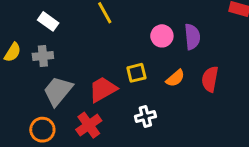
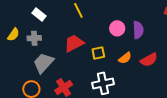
red semicircle: (210, 79) -> (149, 60), turned -132
red trapezoid: (103, 89) -> (74, 43), moved
white cross: (145, 116) -> (103, 83), size x1.5

